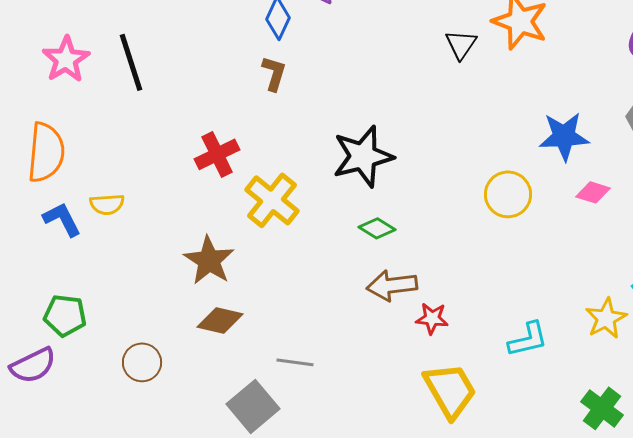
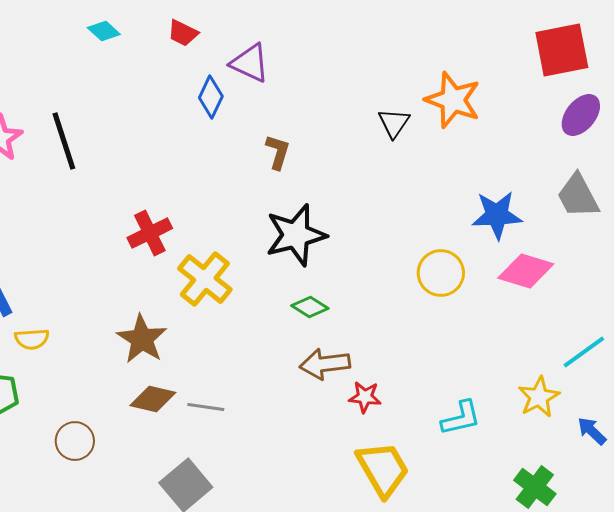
brown L-shape: (274, 73) -> (278, 152), moved
pink diamond: (593, 192) -> (526, 271), size x1.6
yellow semicircle: (107, 204) -> (32, 339), moved
gray line: (295, 362) -> (206, 407), moved

